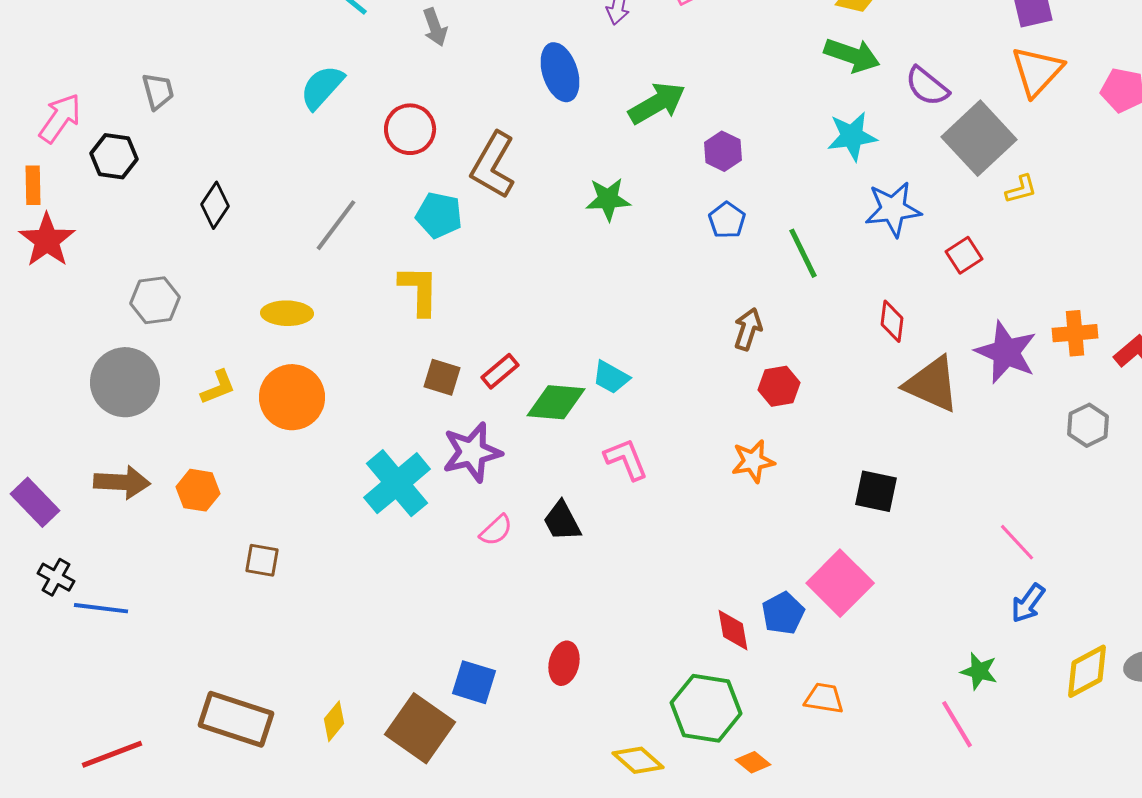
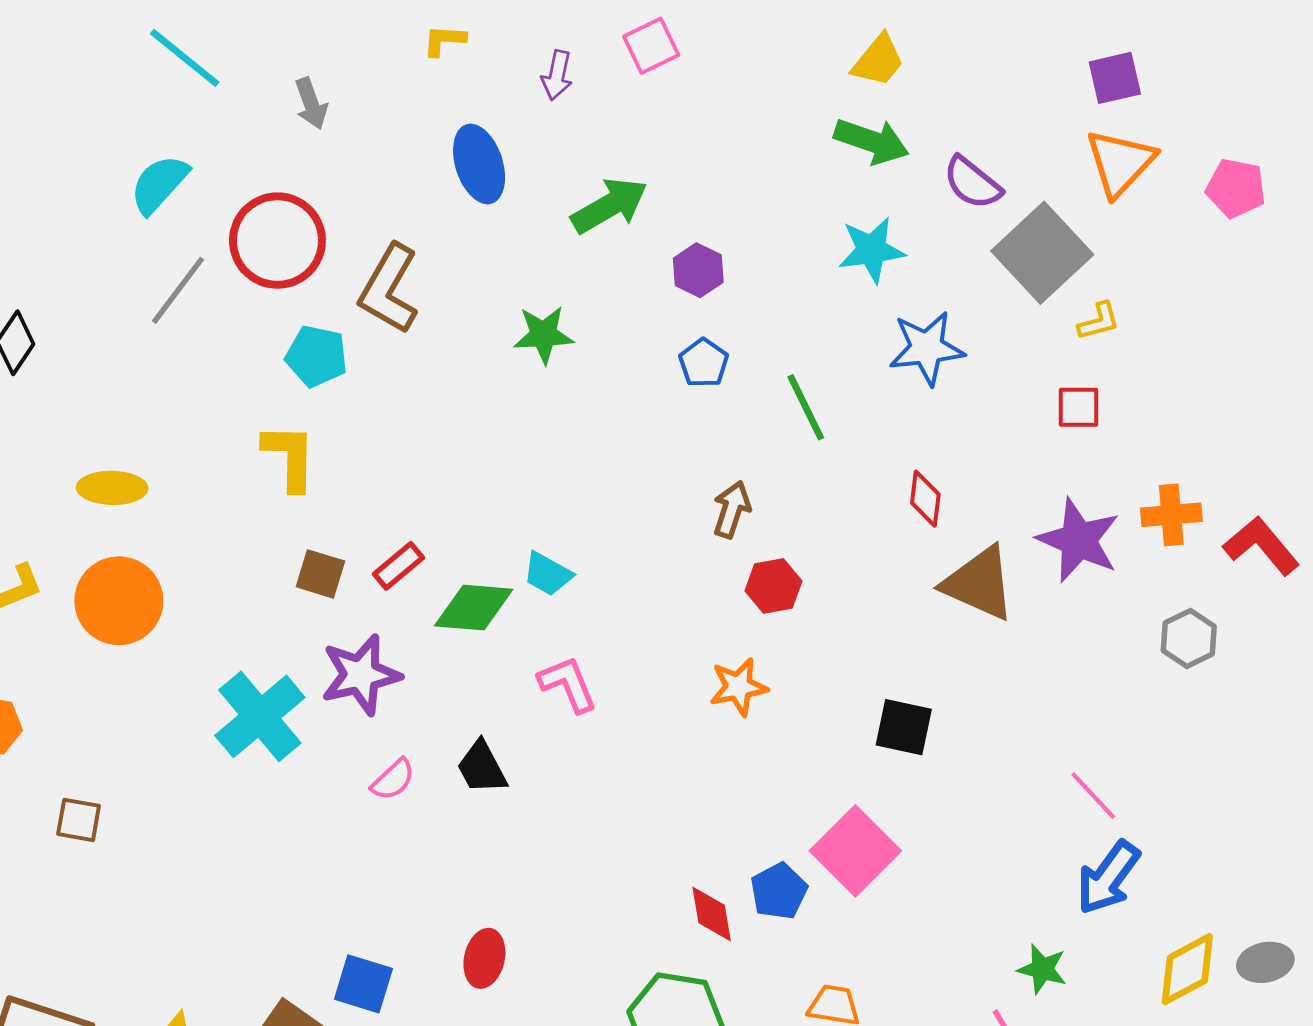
red circle: (410, 129) -> (277, 241), size x1.4
gray line: (336, 225) -> (178, 290), moved
red square: (964, 255) -> (1079, 407), moved, turned 33
blue arrow: (1028, 603) -> (1108, 878), size x1.4

